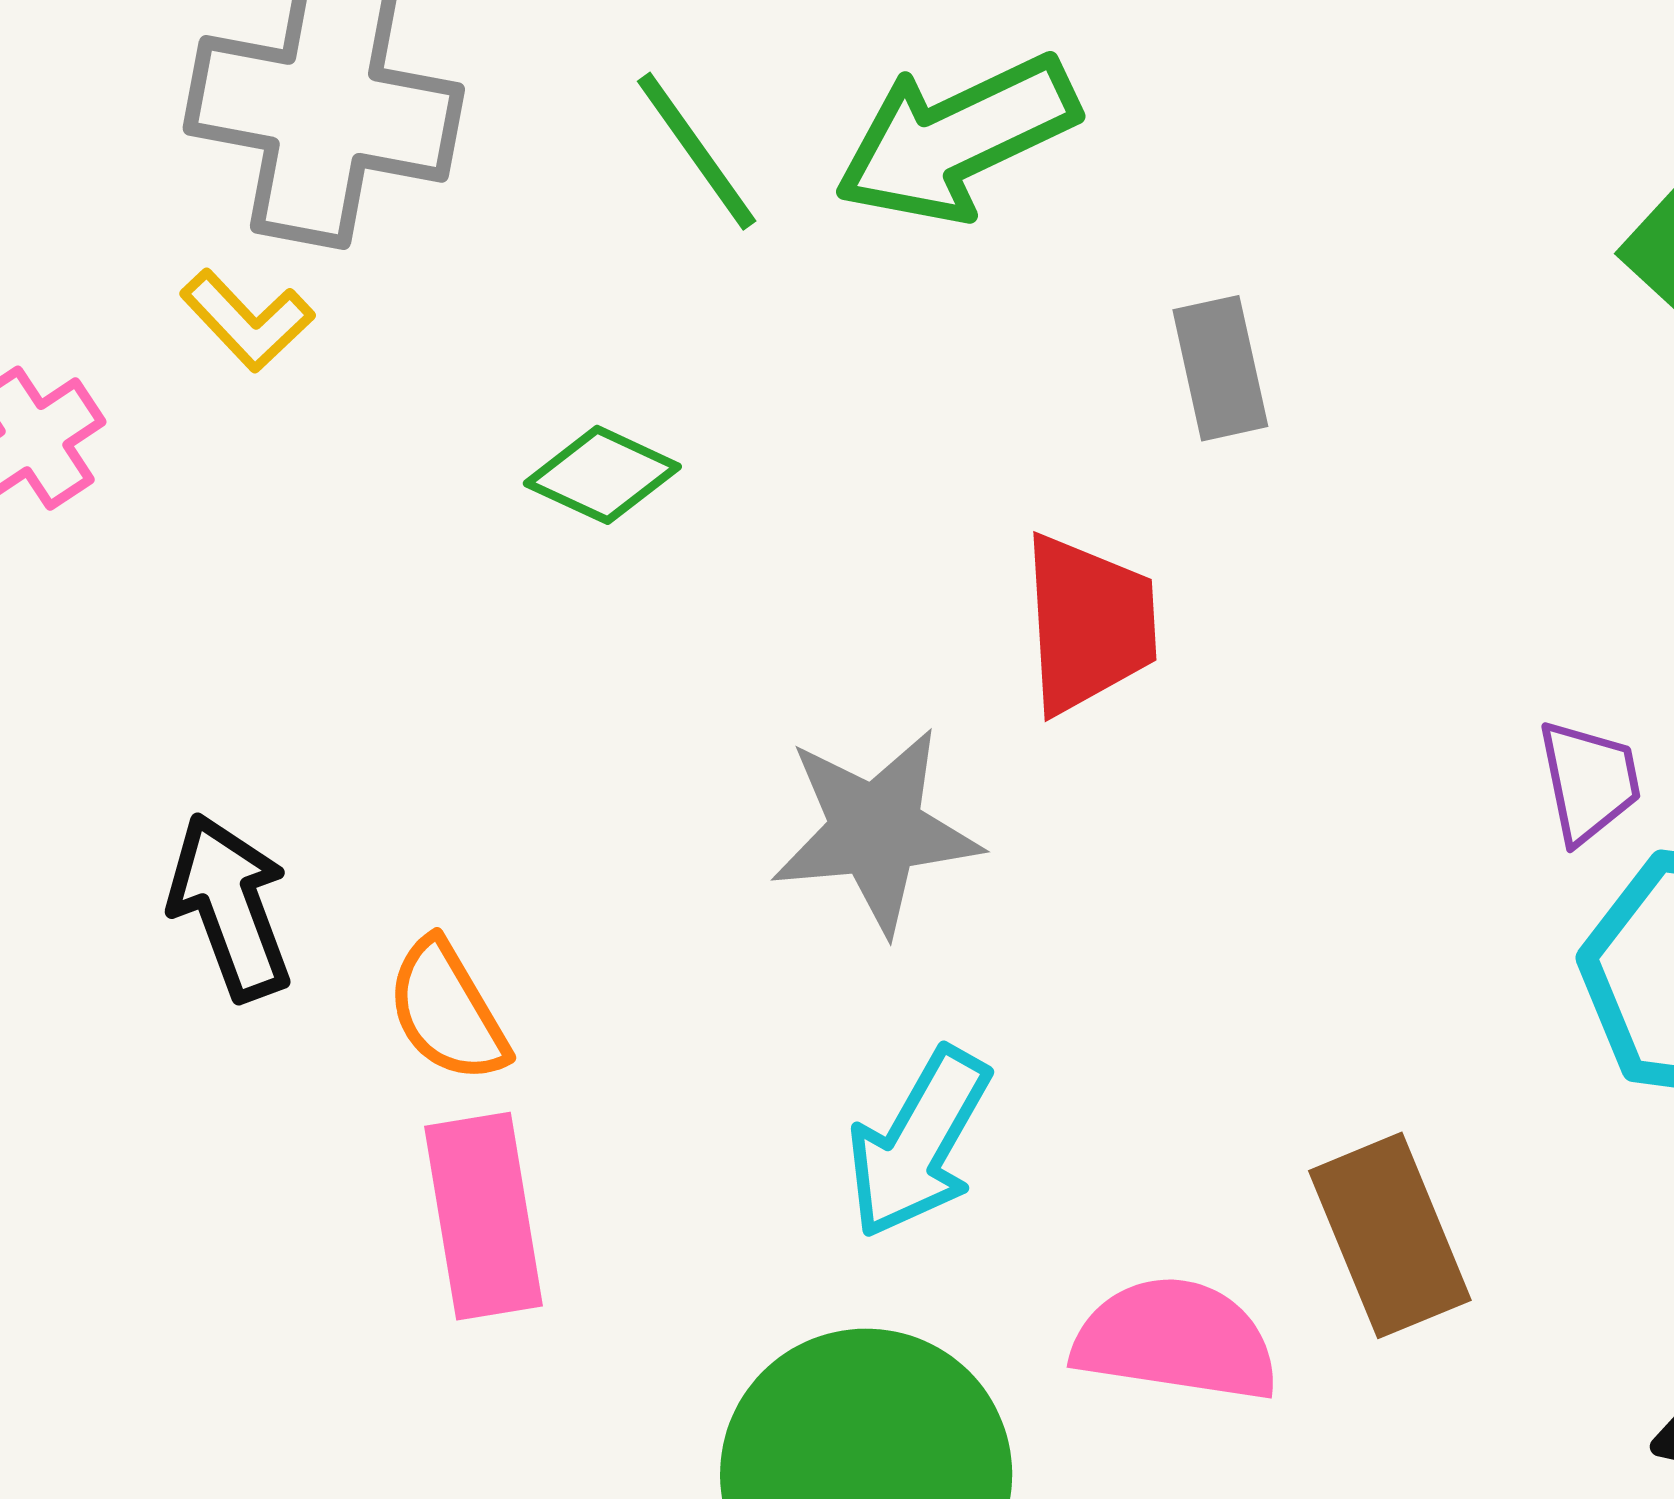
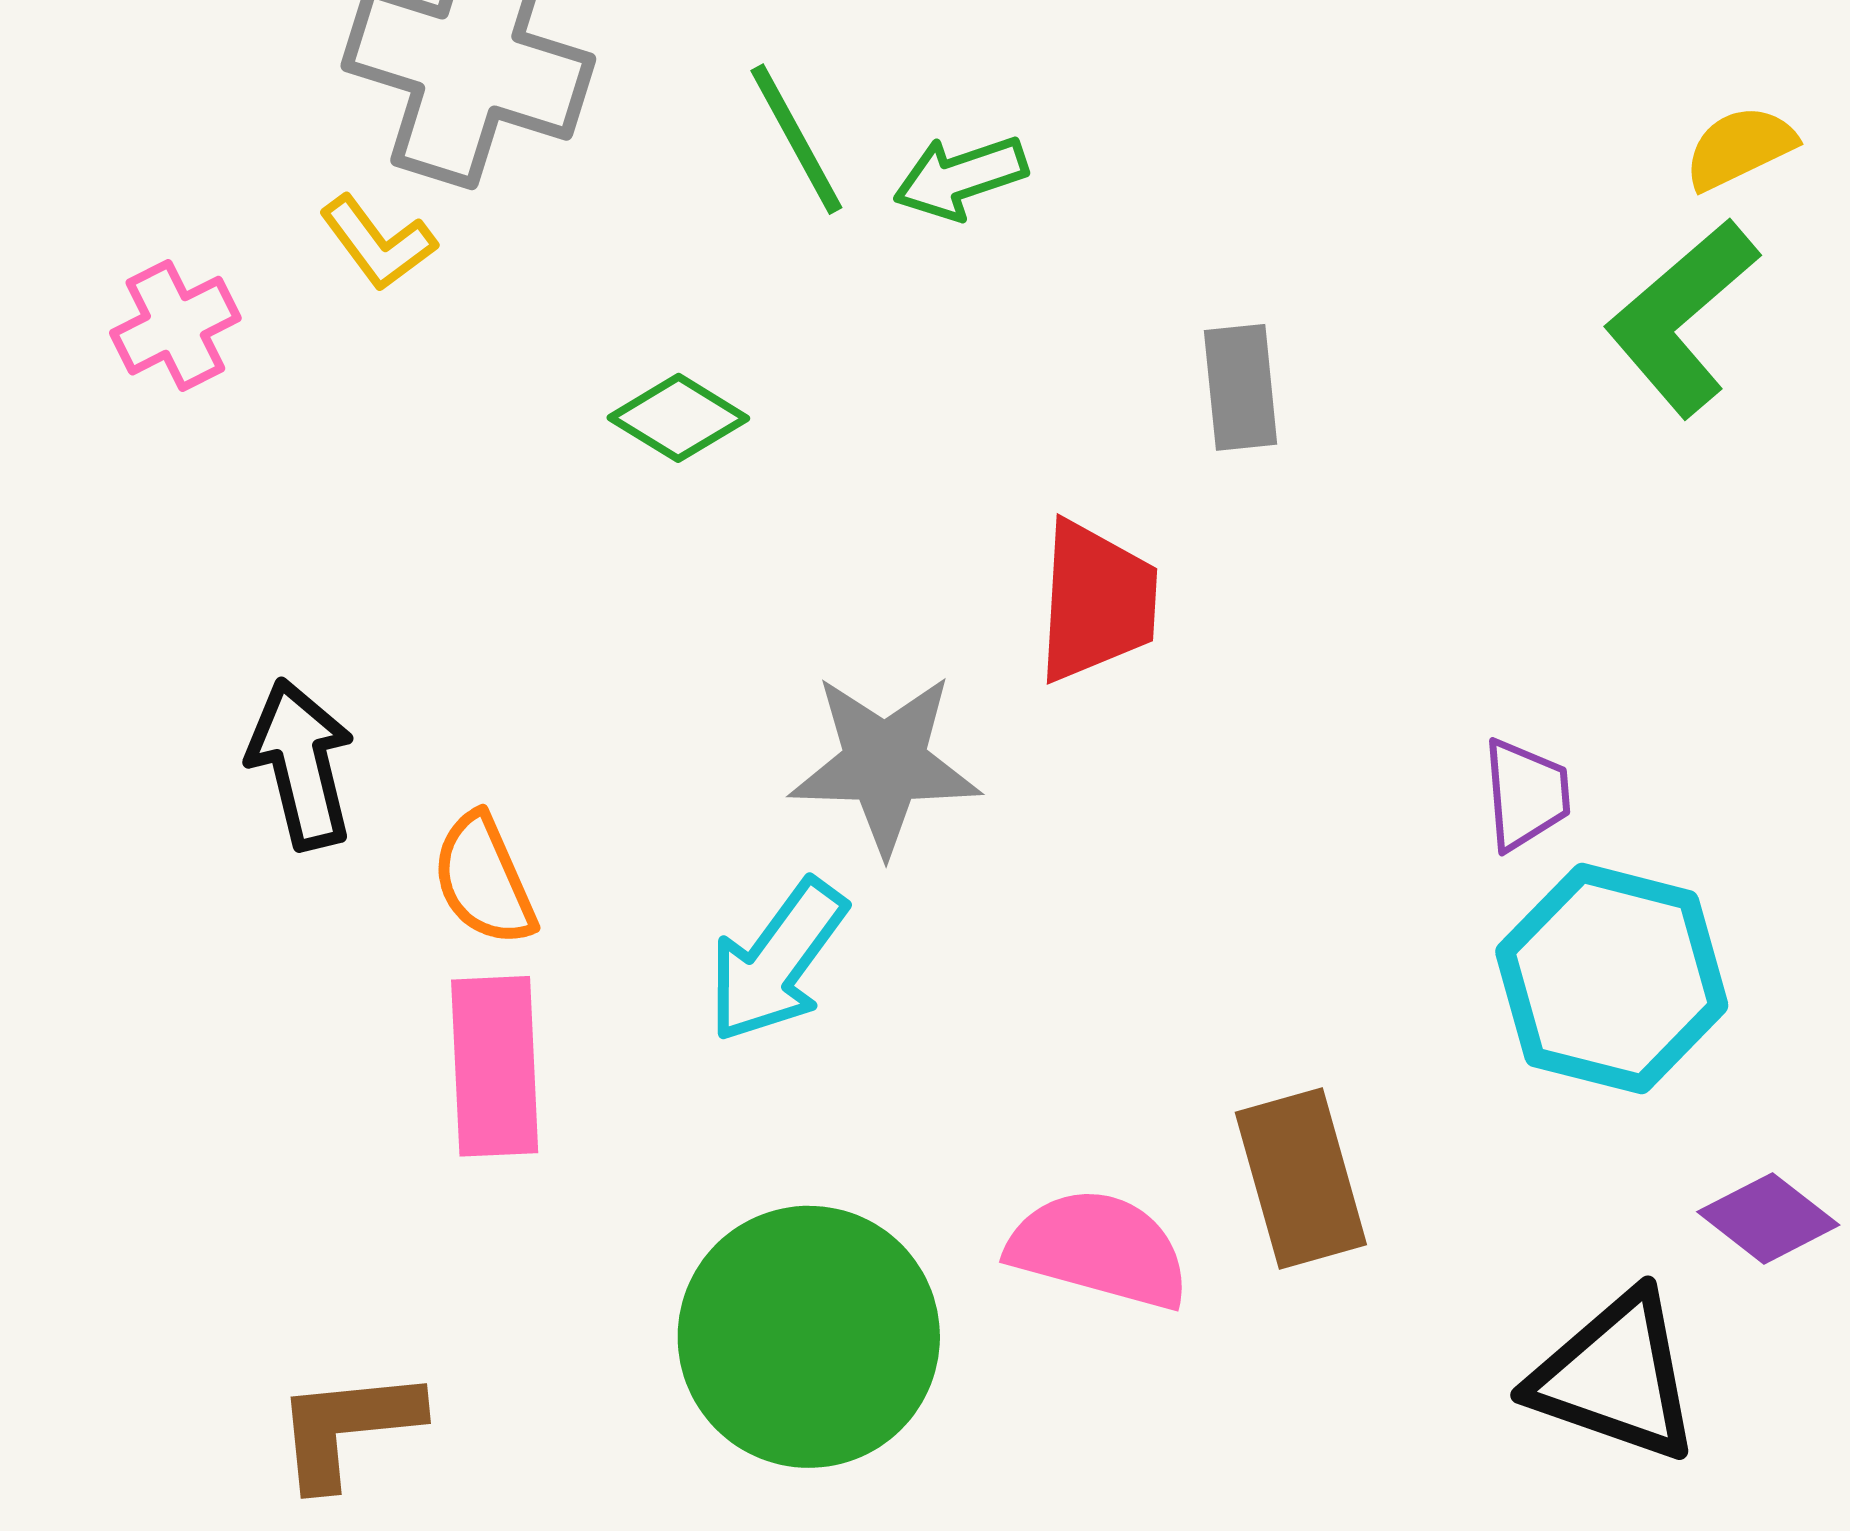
green arrow: (957, 139) -> (960, 177), moved, size x0.6
cyan arrow: (918, 1143) -> (777, 961), moved

